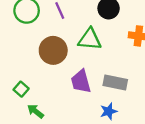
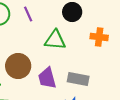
brown circle: (53, 50) -> (18, 66), moved

